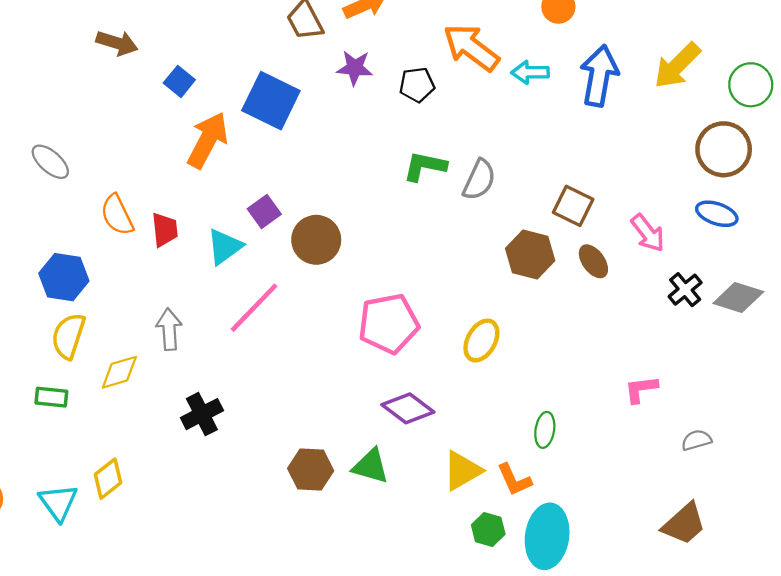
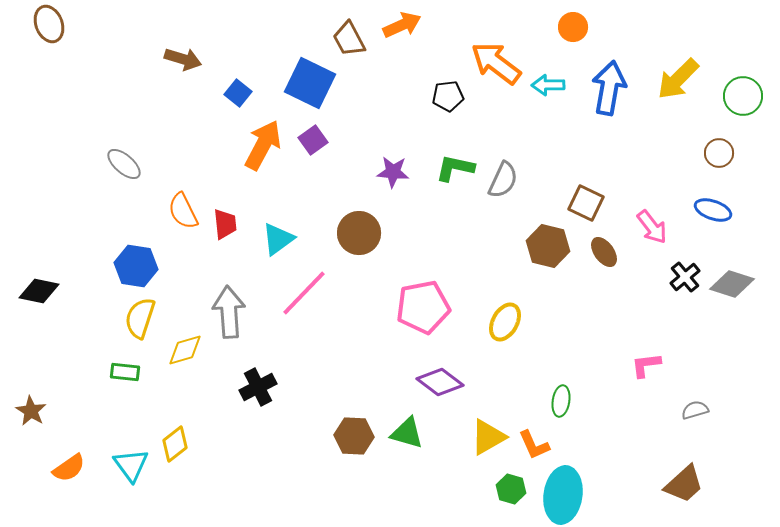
purple star: (355, 68) -> (393, 172), moved
blue square: (271, 101) -> (310, 83), moved
brown circle: (724, 149) -> (719, 153), size x0.6
purple square: (264, 212) -> (313, 140), moved
gray arrow: (169, 329) -> (229, 312), size x1.4

